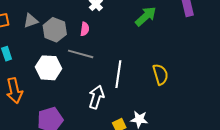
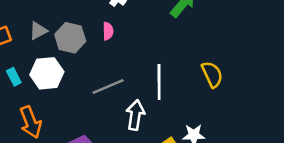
gray line: (81, 54) -> (108, 87), moved, turned -30
white hexagon: (48, 68) -> (47, 73), moved

